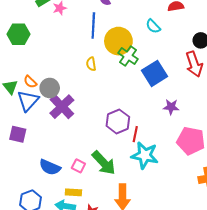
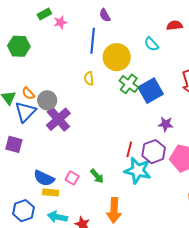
green cross: (128, 56) -> (129, 84), moved
purple hexagon: (118, 121) -> (154, 152), moved
green arrow: (104, 163) -> (97, 176), size x0.6
yellow rectangle: (73, 192) -> (51, 193), moved

